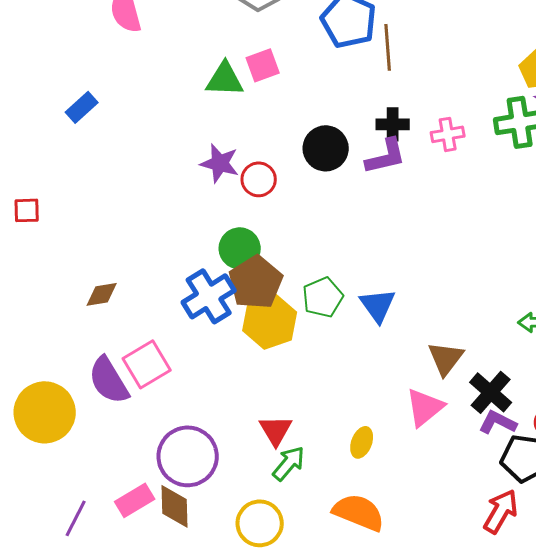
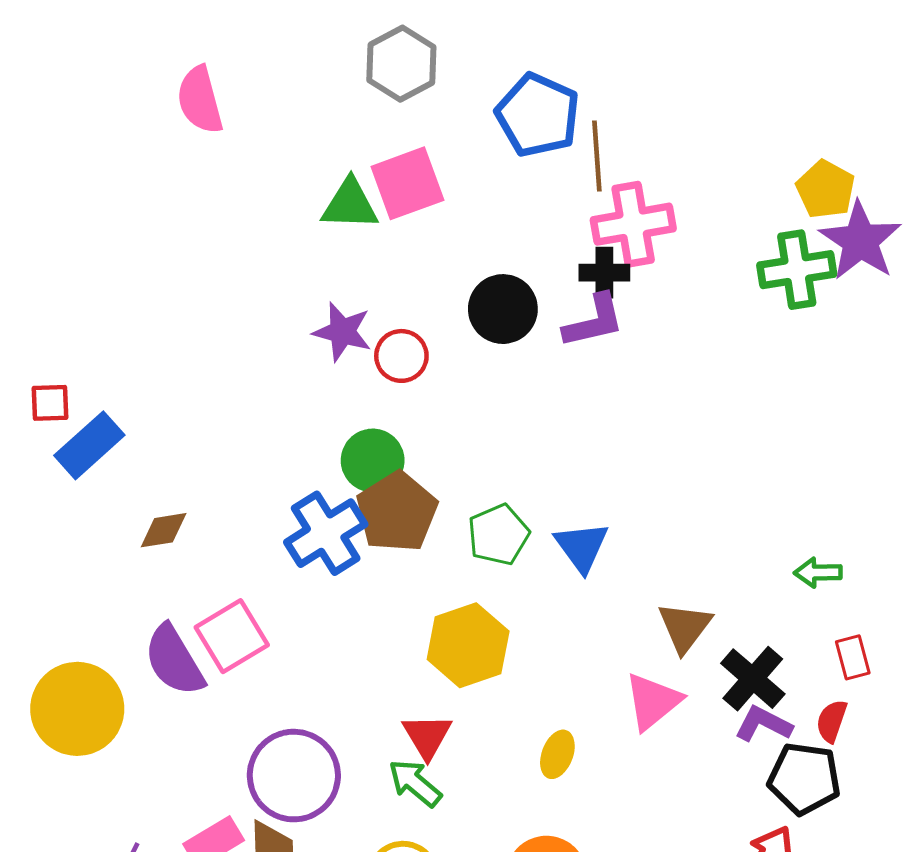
pink square: (263, 65) -> (407, 183), size x1.4
blue rectangle: (82, 107) -> (89, 445), moved, size x1.4
pink cross: (448, 134) -> (633, 224), moved, size x1.6
yellow hexagon: (270, 321) -> (468, 645), moved
green arrow: (289, 463) -> (415, 783), moved, turned -90

